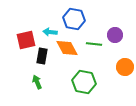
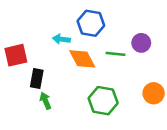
red square: (26, 40) -> (16, 55), moved
black rectangle: (42, 56) -> (37, 79), moved
orange circle: (125, 67) -> (154, 93), moved

